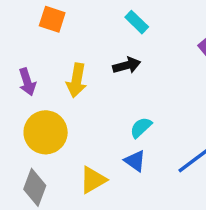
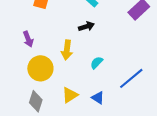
yellow arrow: (76, 80) -> (67, 50), moved
blue triangle: (135, 161) -> (98, 98), moved

